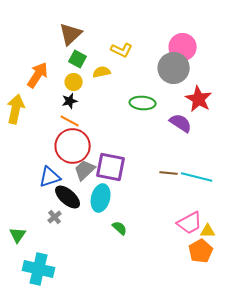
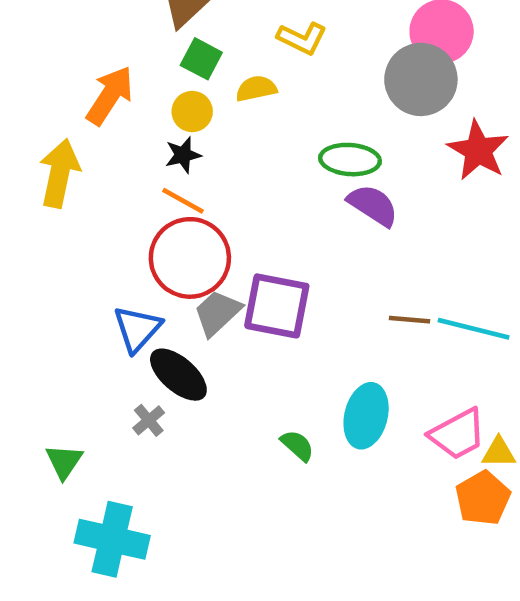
purple semicircle: (181, 123) -> (373, 205), moved
blue triangle: (50, 177) -> (137, 329), turned -30
cyan ellipse: (101, 198) -> (366, 416), moved

